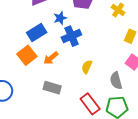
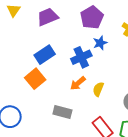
blue star: (60, 18) -> (100, 43), moved
orange arrow: (51, 58) -> (78, 83), moved

